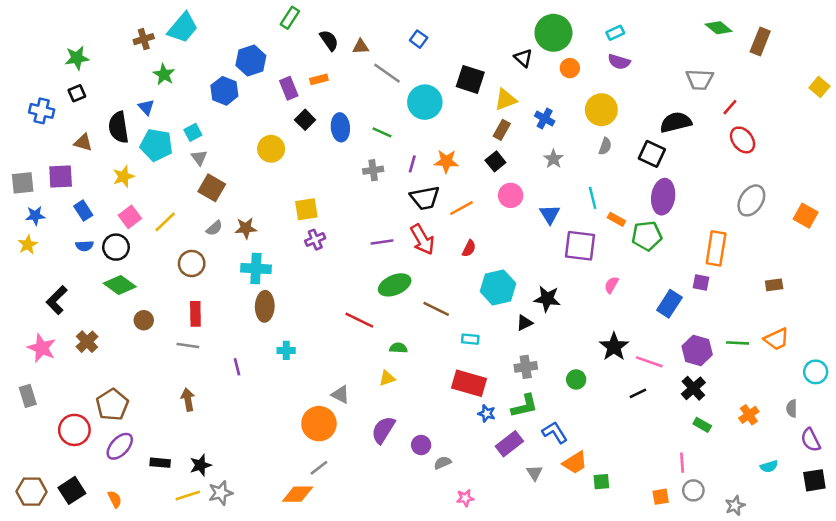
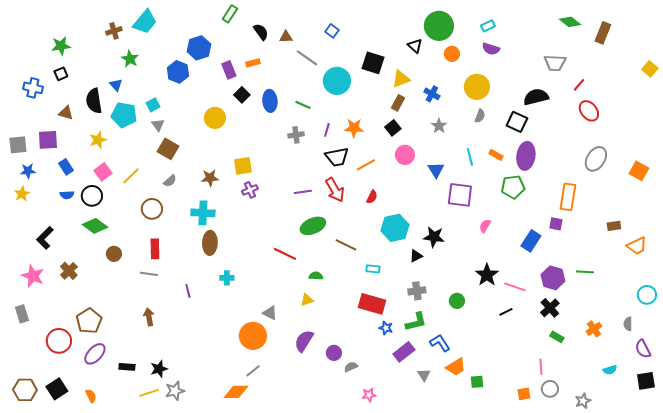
orange rectangle: (616, 219) -> (496, 155), moved
brown star: (246, 228) -> (210, 178), moved
orange trapezoid: (777, 339) -> (637, 246), moved

